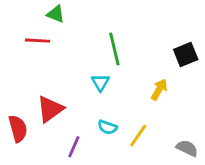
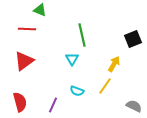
red triangle: (50, 109) -> (24, 61), moved
red semicircle: (18, 129) -> (20, 102), moved
yellow line: (138, 136) -> (105, 86), moved

